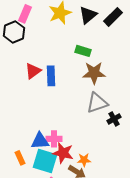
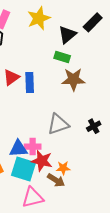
black triangle: (88, 15) -> (67, 35), moved
gray triangle: (97, 103) -> (58, 124), moved

